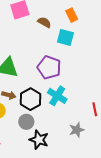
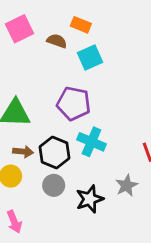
orange rectangle: (72, 15) -> (81, 25), moved, turned -32
cyan square: (65, 37) -> (90, 58), turned -30
black star: (39, 140) -> (90, 199), moved, turned -30

